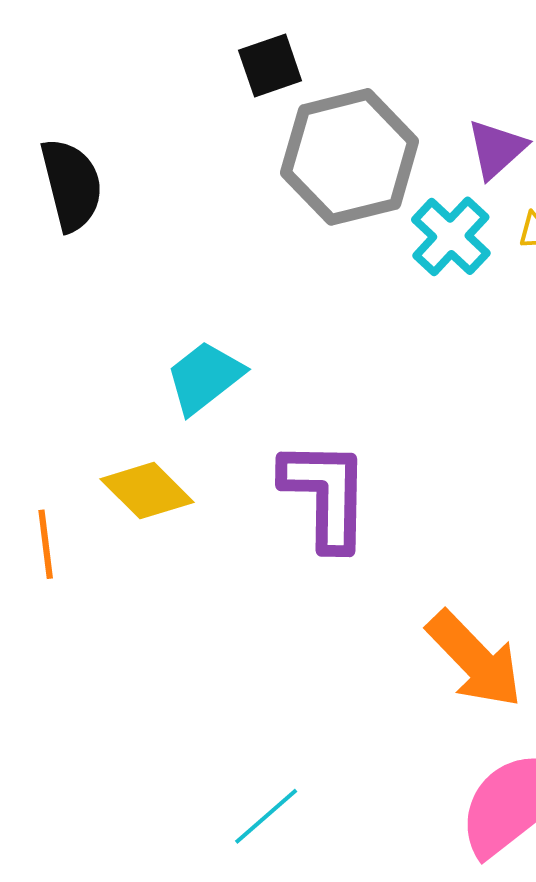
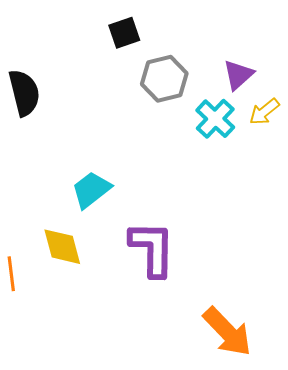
gray hexagon: (350, 157) -> (164, 79), size x0.7
yellow diamond: (147, 491) -> (62, 247), turned 30

